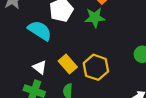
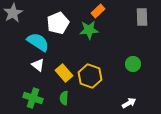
white triangle: (40, 67) -> (38, 65), moved

